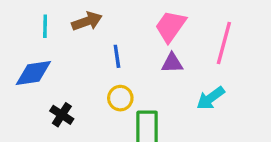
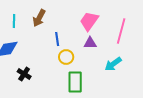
brown arrow: (87, 21) -> (39, 18), turned 138
yellow circle: (120, 98) -> (66, 57), moved

